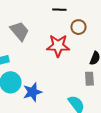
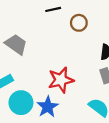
red star: (58, 46) -> (61, 80), moved

